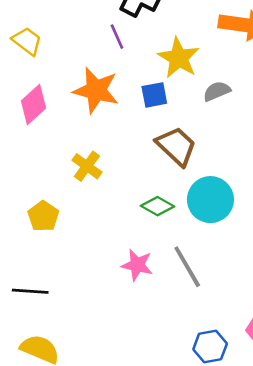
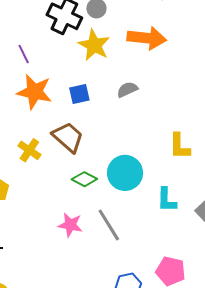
purple line: (117, 37) -> (24, 54), moved
yellow star: (179, 58) -> (94, 45), moved
brown trapezoid: (176, 146) -> (68, 137), moved

